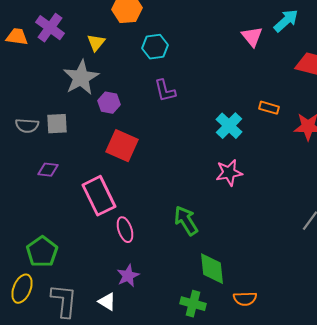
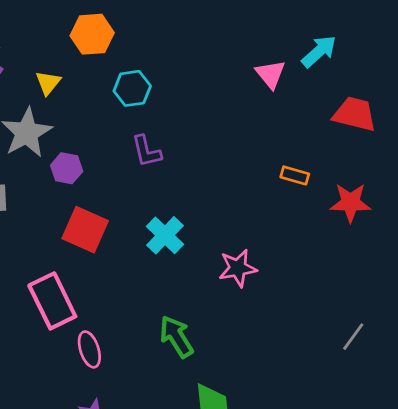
cyan cross: (229, 126) -> (165, 235), moved

